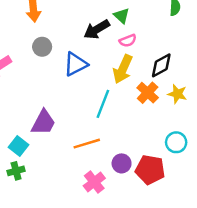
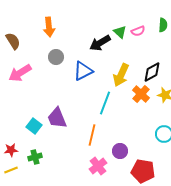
pink semicircle: (128, 41) -> (138, 31), moved
purple trapezoid: (43, 122) -> (57, 118), turned 130
orange line: (87, 144) -> (92, 135), turned -60
cyan square: (19, 146) -> (34, 126), moved
red pentagon: (150, 170) -> (143, 171), moved

